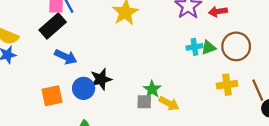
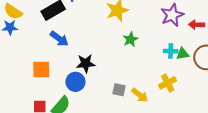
yellow cross: (227, 85) -> (168, 83), moved, turned -30
blue circle: (84, 88) -> (75, 82), moved
green star: (152, 89) -> (130, 39), moved

